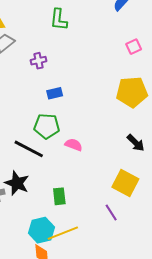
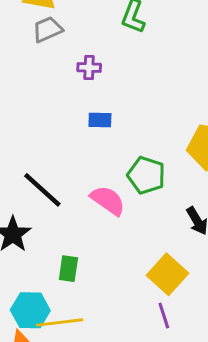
green pentagon: (47, 126) -> (146, 175), moved
pink semicircle: (74, 145) -> (108, 200), size x1.4
purple line: (111, 212) -> (164, 315), moved

